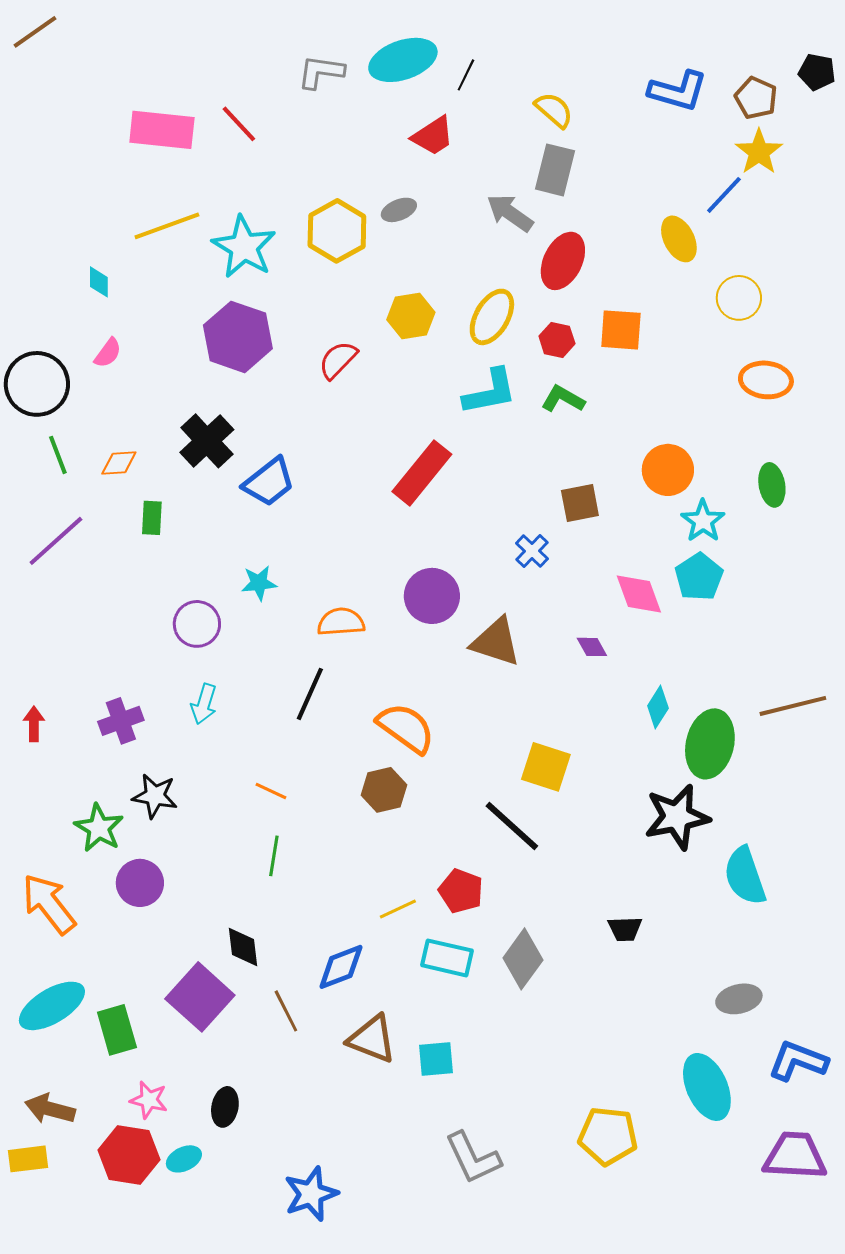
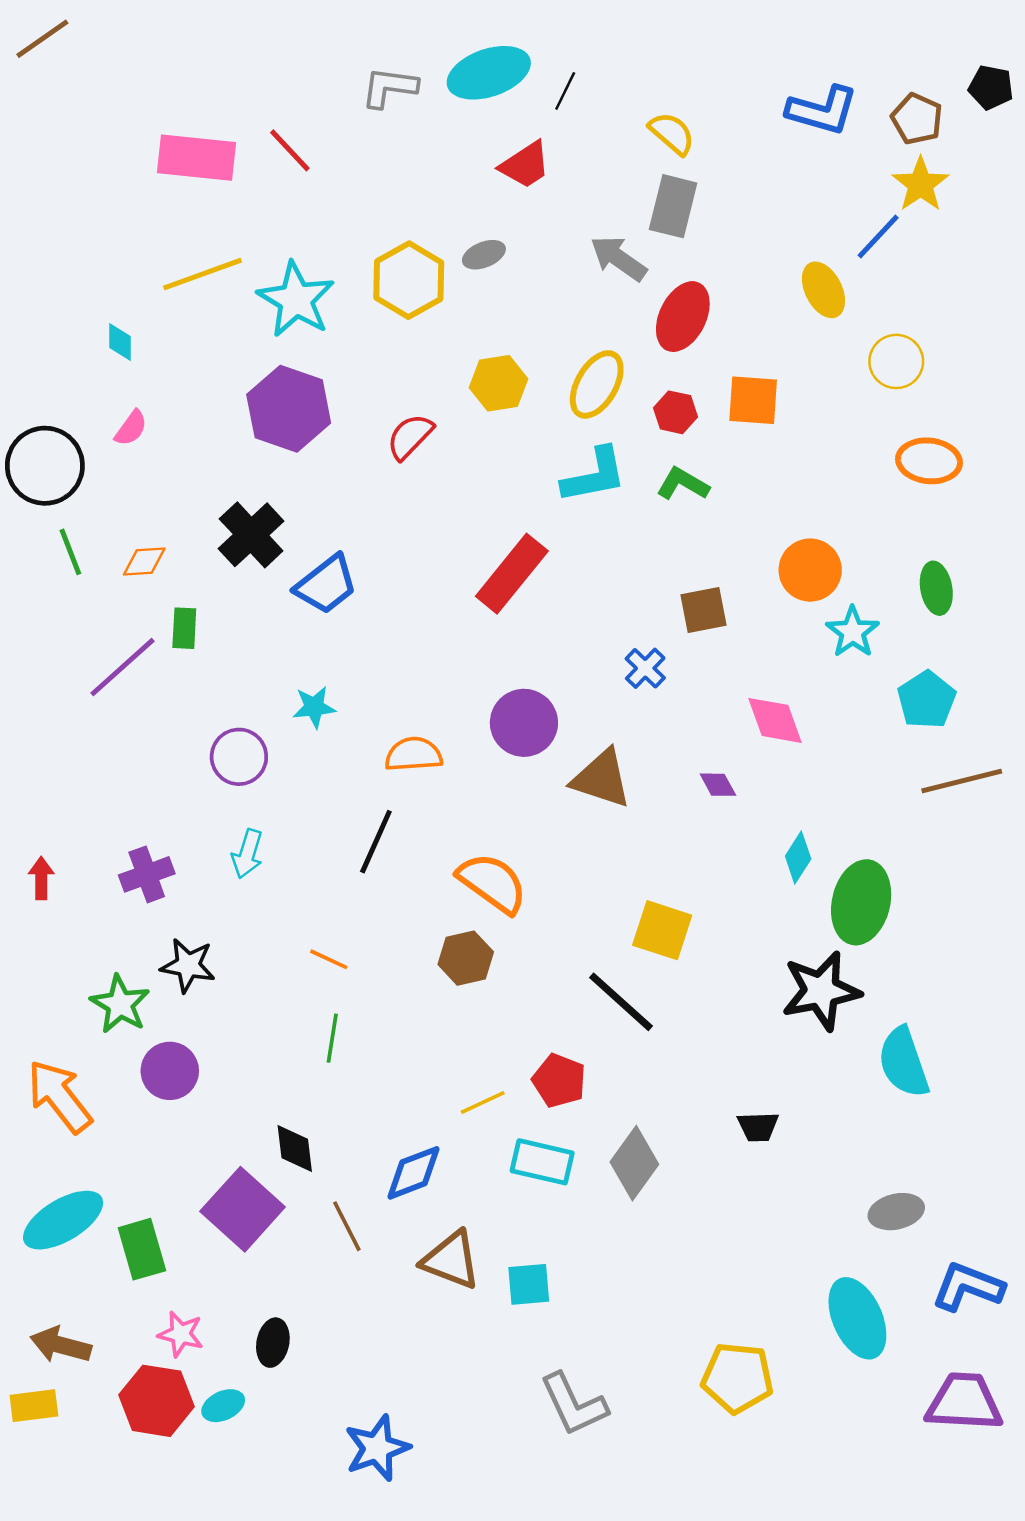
purple line: (56, 541) -> (122, 667), moved
cyan pentagon: (699, 577) -> (927, 700), moved
brown line: (793, 706) -> (962, 781), moved

